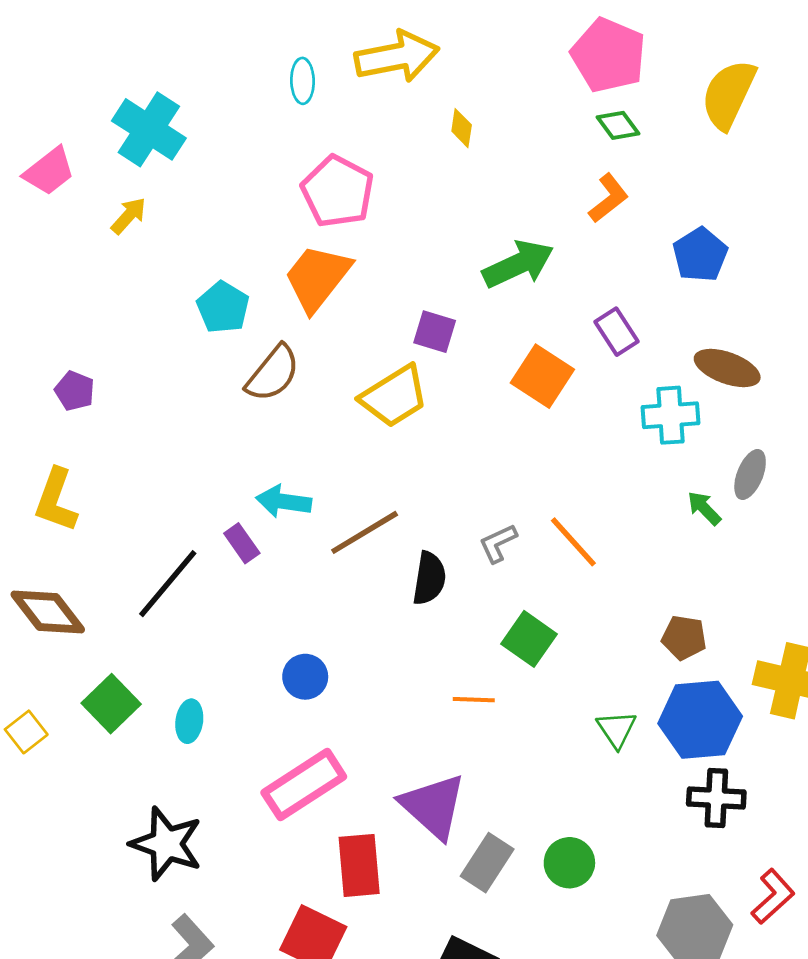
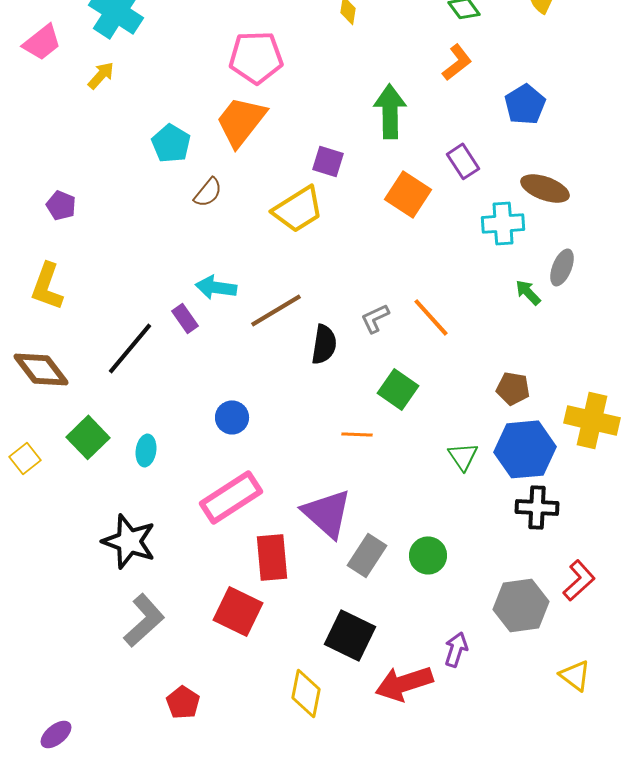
pink pentagon: (338, 191) -> (256, 57), turned -30
green arrow: (518, 264) -> (390, 111), turned -66
brown semicircle: (273, 373) -> (208, 192), size x0.7

